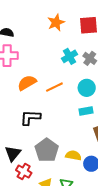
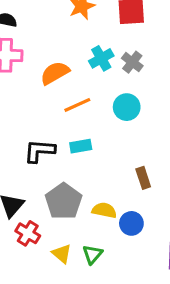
orange semicircle: (27, 83) -> (55, 73), moved
cyan rectangle: (86, 111) -> (81, 146), moved

